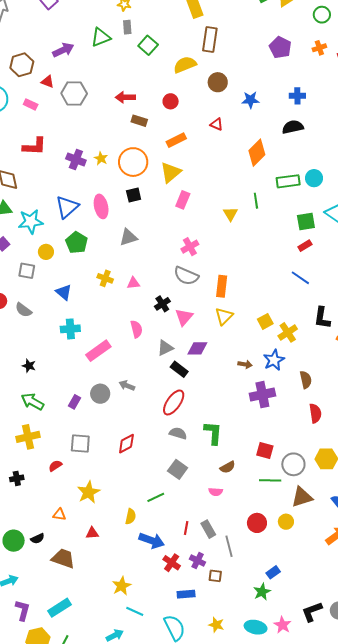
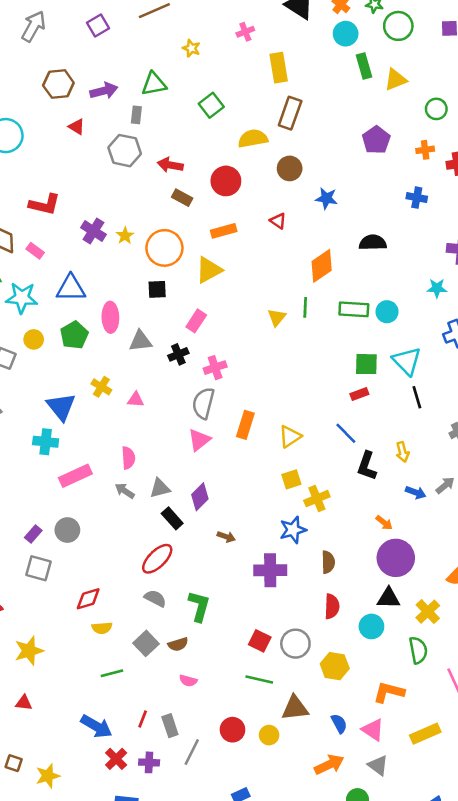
gray rectangle: (127, 27) -> (136, 115), moved
brown hexagon: (22, 65) -> (58, 84), moved
gray hexagon: (74, 94) -> (125, 151), moved
blue cross: (297, 96) -> (417, 198), moved
red circle: (171, 101) -> (226, 181), size x1.5
pink rectangle: (31, 104) -> (35, 251), moved
pink rectangle: (183, 200) -> (196, 321), moved
green line: (256, 201) -> (305, 307), moved
pink ellipse: (101, 206) -> (110, 317), moved
blue triangle: (67, 207) -> (71, 288), turned 30
yellow triangle: (230, 214) -> (277, 317), moved
gray semicircle: (186, 276) -> (203, 403), turned 70
blue triangle: (64, 292) -> (61, 407), moved, size x1.4
black cross: (162, 304) -> (178, 354), moved
yellow triangle: (224, 316) -> (290, 437), moved
pink triangle: (184, 317) -> (199, 440), moved
black L-shape: (322, 318) -> (367, 466), moved
purple diamond: (197, 348) -> (200, 497), turned -55
brown arrow: (245, 364) -> (226, 537), moved
gray arrow: (127, 385) -> (125, 491), moved
gray square: (80, 444) -> (39, 568), moved
gray circle: (293, 464) -> (295, 644), moved
brown semicircle: (228, 467) -> (178, 644), moved
yellow semicircle: (131, 516) -> (102, 628), moved, turned 63
gray line: (229, 546) -> (192, 752), turned 30
purple cross: (198, 561) -> (149, 762), turned -35
brown square: (215, 576) -> (14, 763), moved

